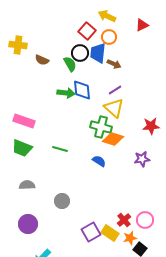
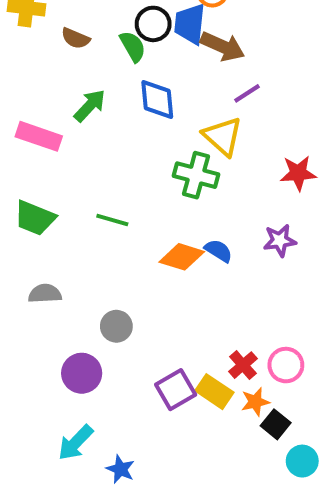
brown arrow: (114, 64) -> (223, 46), size x1.5
purple line: (115, 90) -> (247, 93), moved
green arrow: (66, 93) -> (90, 106), moved, turned -54
pink rectangle: (24, 121) -> (39, 136), moved
orange diamond: (113, 139) -> (182, 257), moved
blue semicircle: (99, 161) -> (218, 251), moved
purple circle: (28, 224) -> (82, 373), moved

